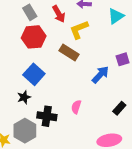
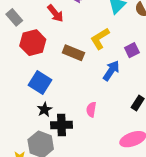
gray rectangle: (30, 12) -> (14, 17), moved
yellow L-shape: (79, 30) -> (100, 38), moved
black star: (24, 97) -> (45, 109), moved

